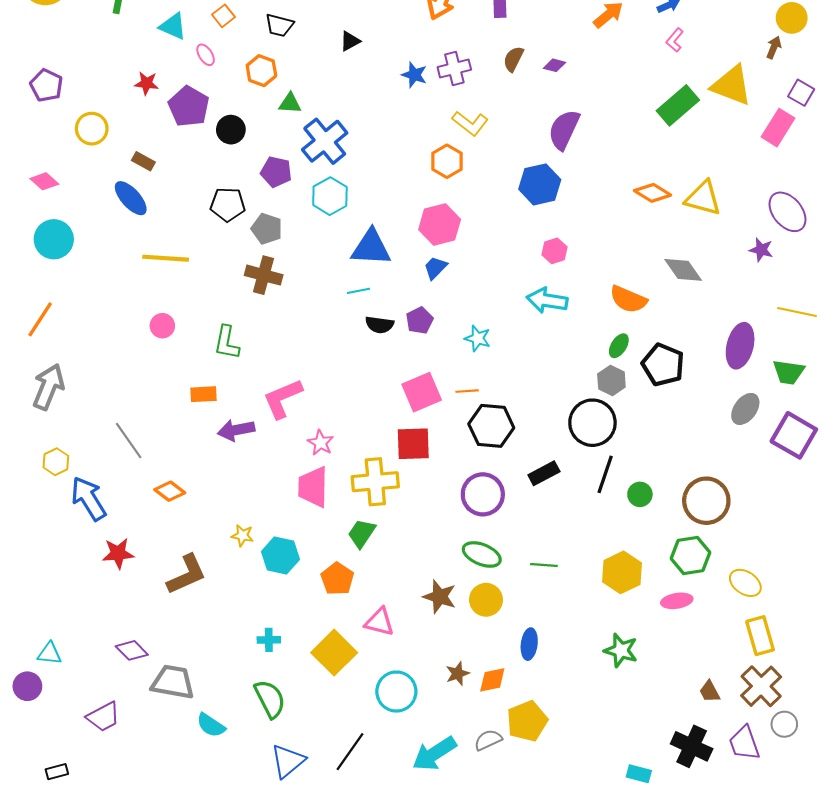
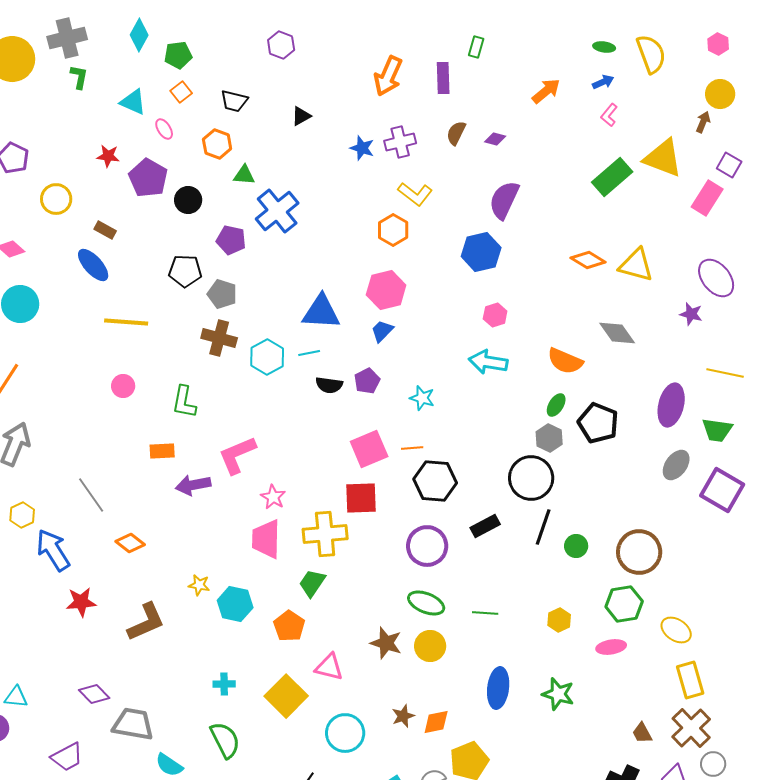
cyan hexagon: (330, 196) -> (267, 357), moved
yellow hexagon: (622, 572) -> (559, 620), size x0.6
blue ellipse: (529, 644) -> (498, 688), moved, size x1.4

